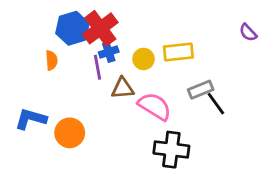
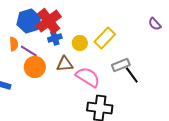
yellow rectangle: (178, 52) -> (105, 38), turned -40
purple line: (98, 67) -> (29, 51), moved, turned -48
orange circle: (70, 133) -> (35, 67), moved

